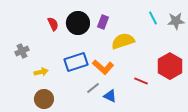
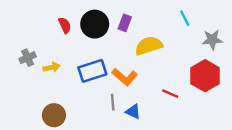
gray star: (176, 21) -> (212, 40), moved
yellow arrow: (41, 72) -> (52, 67), moved
gray line: (93, 88) -> (113, 102), turned -56

